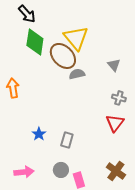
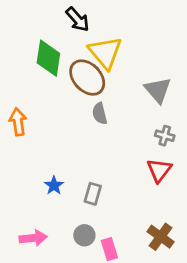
black arrow: (27, 14) -> (78, 19), moved
gray triangle: (114, 65) -> (158, 90), size x1.5
gray semicircle: (77, 74) -> (100, 113), moved, turned -91

